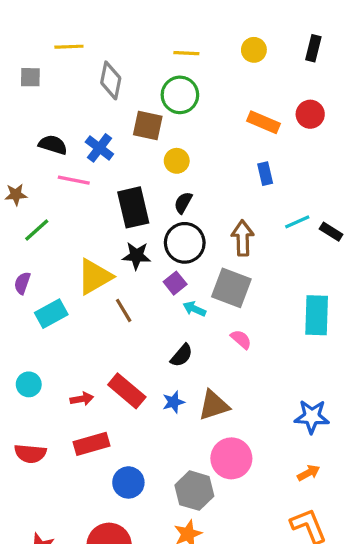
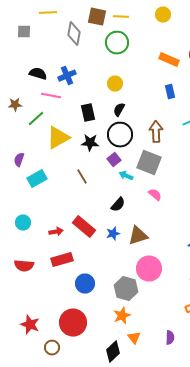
brown square: (148, 125) -> (97, 17), moved
blue cross: (99, 148) -> (67, 76), turned 30
black rectangle: (133, 207) -> (88, 113), size x0.7
green line: (37, 230) -> (36, 119), moved
yellow triangle: (95, 277) -> (58, 138), moved

